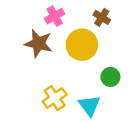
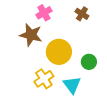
yellow circle: (82, 45) -> (59, 52), moved

